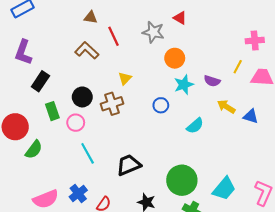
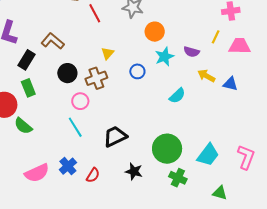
brown L-shape: (87, 50) -> (53, 41), moved
blue circle: (161, 105) -> (137, 71), moved
green rectangle: (52, 111) -> (28, 88), moved
pink circle: (76, 123) -> (80, 101), moved
green semicircle: (34, 150) -> (23, 126), turned 96

